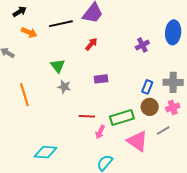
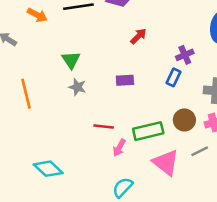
red arrow: (91, 44) -> (138, 36), moved
purple cross: (142, 45) -> (185, 55), moved
blue rectangle: (147, 87) -> (174, 77), moved
cyan diamond: (46, 152) -> (48, 169), turned 35

